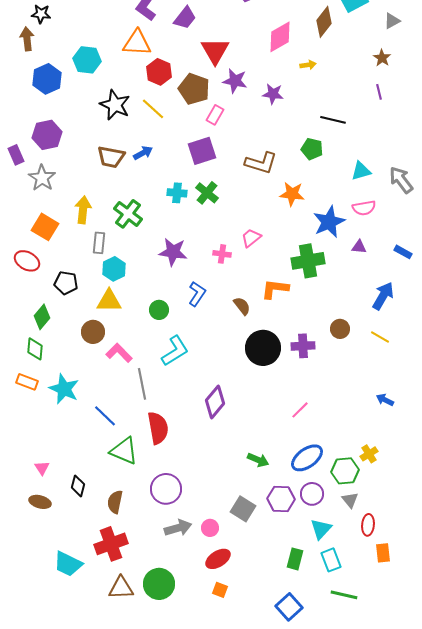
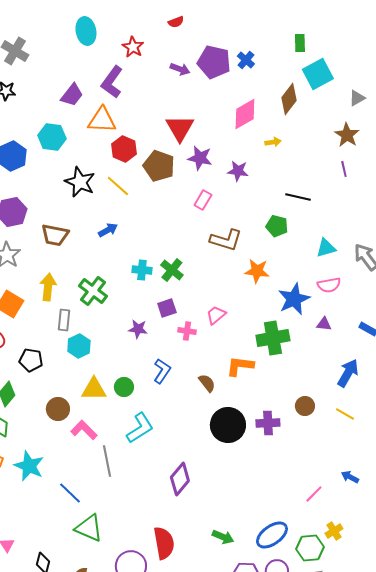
purple trapezoid: (185, 18) -> (72, 95), moved
brown star: (382, 58) -> (347, 135), size x1.4
pink rectangle: (215, 115) -> (203, 200), moved
purple square: (202, 151) -> (167, 308), moved, size x0.7
brown trapezoid: (111, 157) -> (55, 235), moved
purple star: (173, 252) -> (138, 329), size x0.7
yellow triangle: (109, 301) -> (94, 389), moved
pink line: (300, 410) -> (314, 494), moved
red semicircle: (158, 428) -> (164, 543), moved

